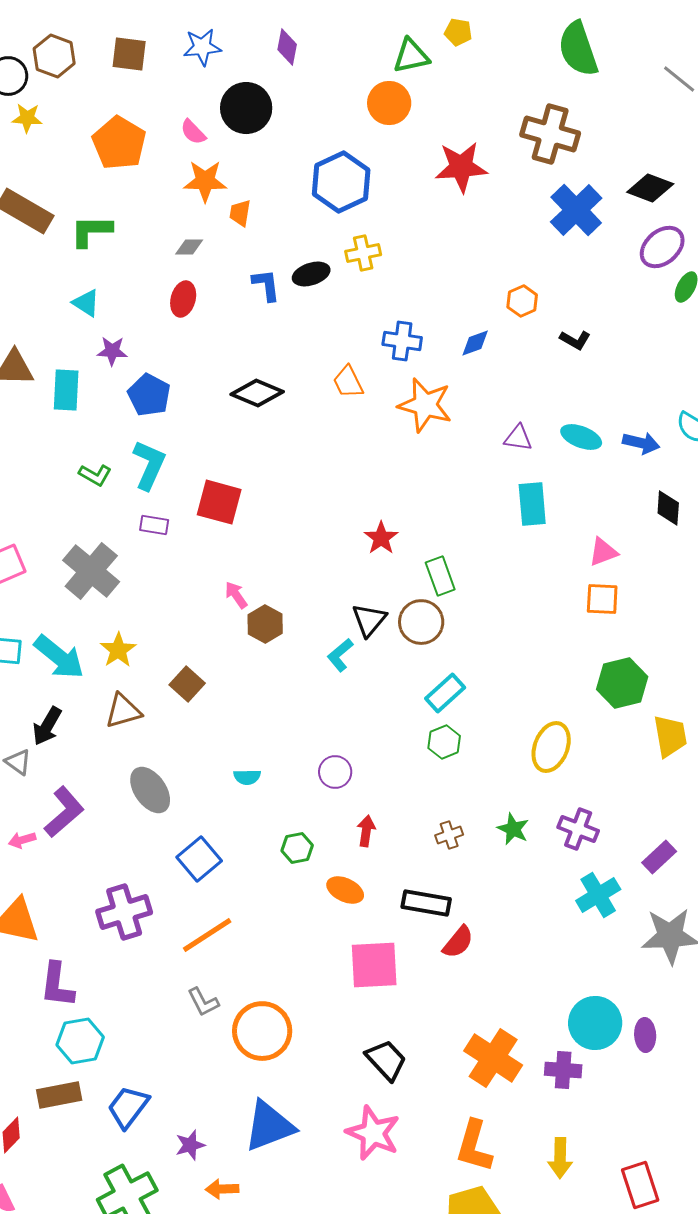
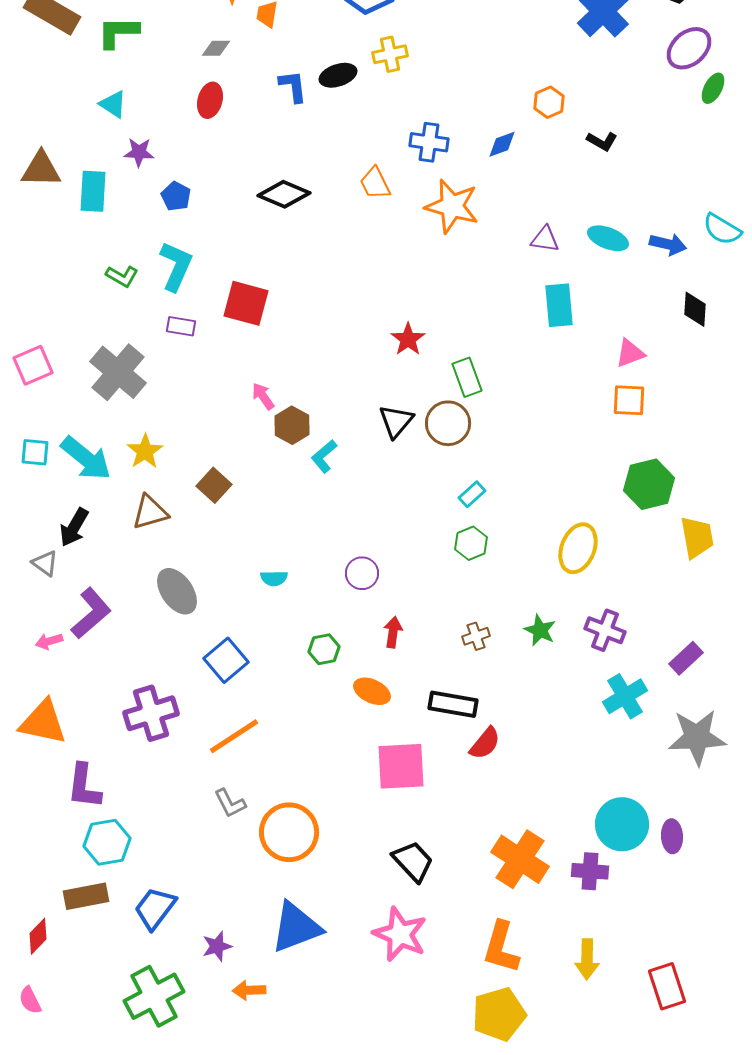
blue pentagon: (149, 395) -> (176, 196), size x0.7
cyan L-shape: (340, 655) -> (324, 456), moved
cyan rectangle: (445, 693) -> (472, 494), size x0.7

